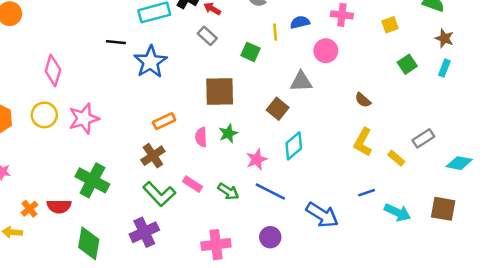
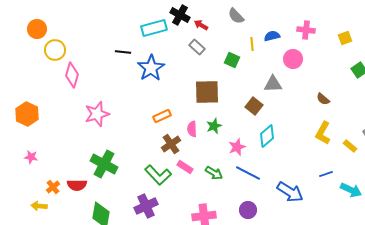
yellow circle: (44, 115) -> (55, 50), moved
brown cross: (153, 156) -> (171, 144), moved

